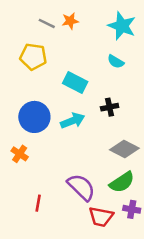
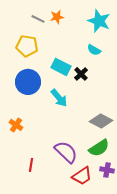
black cross: (110, 107) -> (81, 74), moved, turned -32
blue circle: (34, 117) -> (28, 82), moved
cyan arrow: (73, 121) -> (59, 98), turned 72
red trapezoid: (101, 217) -> (82, 176), turned -45

